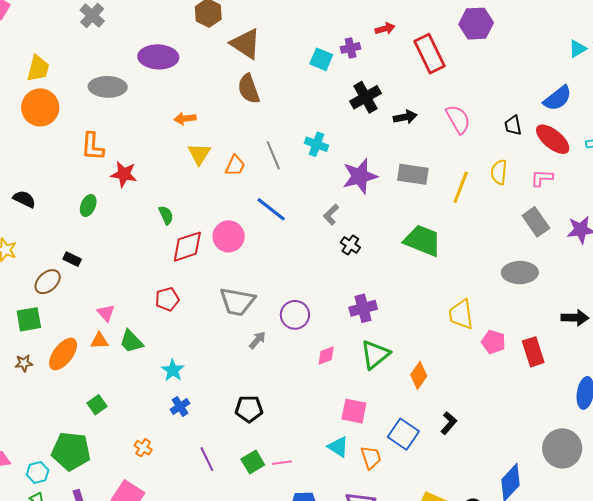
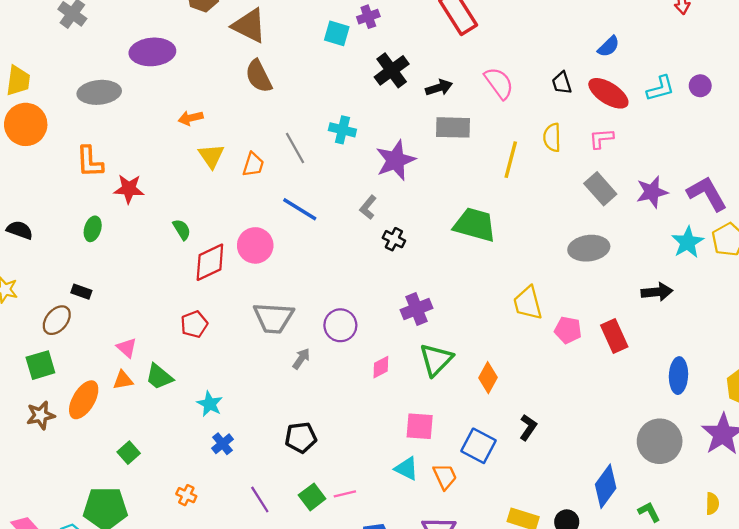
blue semicircle: (558, 98) -> (609, 46), size x0.7
gray rectangle: (413, 174) -> (453, 127), moved
brown star: (24, 363) -> (41, 415), size x1.4

